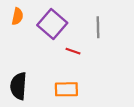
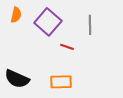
black semicircle: (19, 86) -> (17, 79), turned -70

